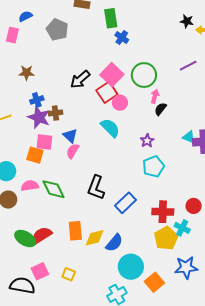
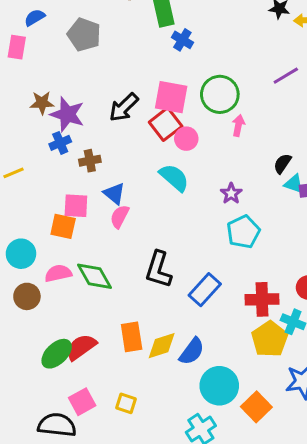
pink square: (112, 75) -> (171, 97), turned -30
black semicircle: (160, 109) -> (282, 164), moved
purple star: (39, 117) -> (67, 114), moved
green ellipse: (25, 239) -> (57, 354), turned -70

